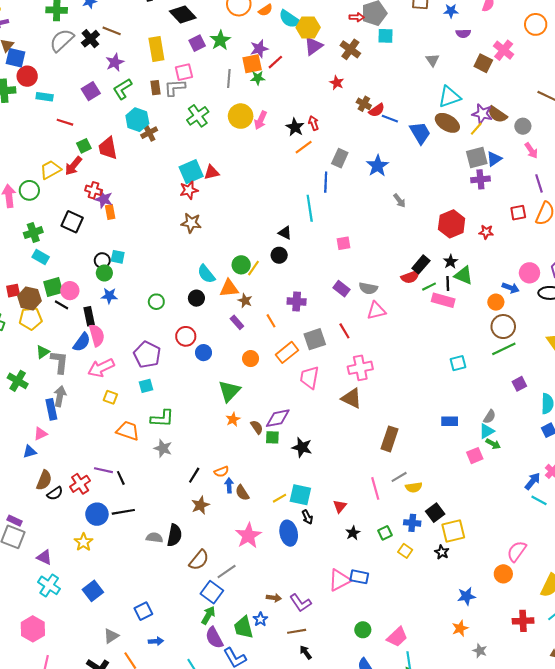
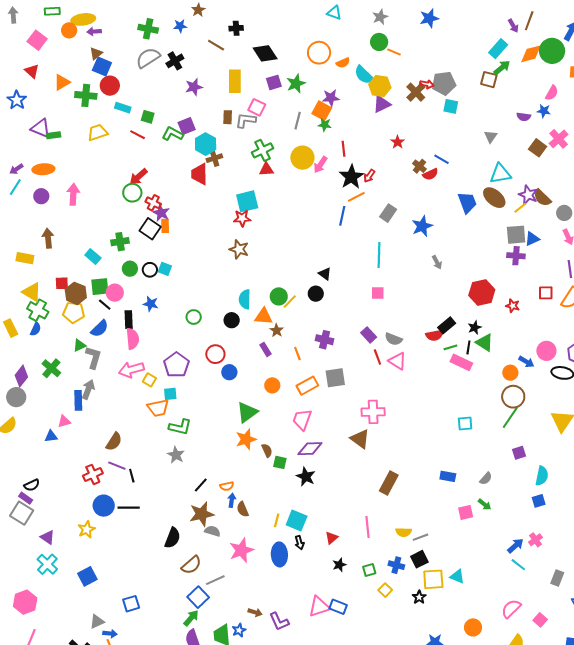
blue star: (451, 11) -> (544, 111), moved
brown line: (112, 31) -> (216, 45), moved
brown cross: (350, 49) -> (416, 92), moved
red line: (275, 62) -> (344, 149), moved, turned -63
orange square: (252, 64) -> (322, 111), turned 30
pink square: (184, 72) -> (257, 107), turned 30
green L-shape: (122, 89) -> (173, 134), moved, turned 50
purple square: (91, 91) -> (187, 126), moved
blue line: (390, 119) -> (441, 159), moved
red arrow: (314, 123) -> (369, 176), turned -136
black star: (295, 127) -> (351, 177), size x1.4
green square: (84, 146) -> (148, 117), moved, turned 32
red trapezoid: (108, 148) -> (199, 174), moved
yellow trapezoid: (50, 170) -> (98, 133), moved
red triangle: (212, 172) -> (266, 169), moved
blue line: (326, 182) -> (342, 216), moved
green circle: (29, 190) -> (132, 193), moved
cyan line: (310, 208) -> (379, 255), moved
black square: (72, 222) -> (150, 229), moved
green cross: (33, 233) -> (120, 242), moved
green circle: (104, 273) -> (130, 269), moved
cyan semicircle: (206, 274) -> (245, 299), turned 30
pink triangle: (376, 311) -> (397, 361), turned 36
red line: (344, 331) -> (377, 357), moved
blue semicircle: (82, 342) -> (100, 329), moved
green line: (504, 349) -> (510, 418), turned -40
pink trapezoid: (309, 378) -> (302, 420), moved
yellow square: (110, 397) -> (149, 380), moved
purple diamond: (278, 418) -> (310, 449), moved
orange star: (233, 419) -> (246, 439), size x1.5
orange trapezoid: (128, 431) -> (158, 408), moved, turned 140
cyan triangle: (487, 431) -> (457, 576), moved, turned 42
gray line: (399, 477) -> (420, 537), moved
brown semicircle: (44, 480) -> (114, 442), moved
black semicircle: (55, 493) -> (32, 485), moved
yellow line: (280, 498) -> (277, 520), turned -56
brown star: (200, 505) -> (202, 514), size x1.4
gray semicircle: (154, 538) -> (213, 531), moved
pink semicircle: (517, 551) -> (511, 609), moved
blue arrow: (156, 641) -> (110, 634), moved

